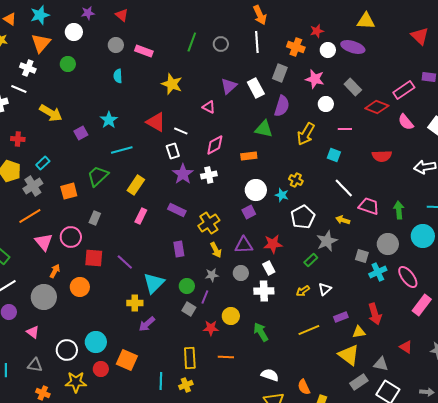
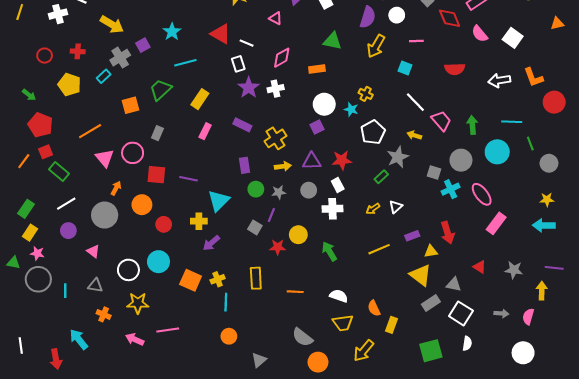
purple semicircle: (282, 106) -> (368, 17), moved
red diamond: (377, 107) -> (450, 18), turned 45
gray cross: (33, 186) -> (120, 58), moved
pink trapezoid: (369, 206) -> (441, 121), turned 30
yellow arrow: (216, 250) -> (283, 166), turned -70
purple line: (125, 262) -> (189, 179), turned -30
green circle: (187, 286) -> (256, 189), moved
orange line: (226, 357) -> (295, 292), moved
red circle: (101, 369) -> (164, 224), moved
yellow cross: (186, 385) -> (218, 279), moved

